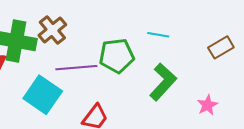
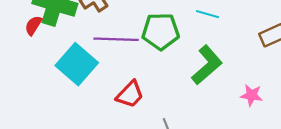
pink star: (207, 105) -> (251, 95), turned 30

